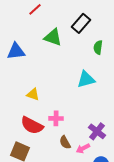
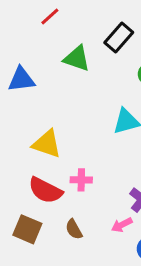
yellow triangle: (33, 94) -> (47, 144), size x1.5
brown semicircle: (65, 142) -> (74, 229), moved

